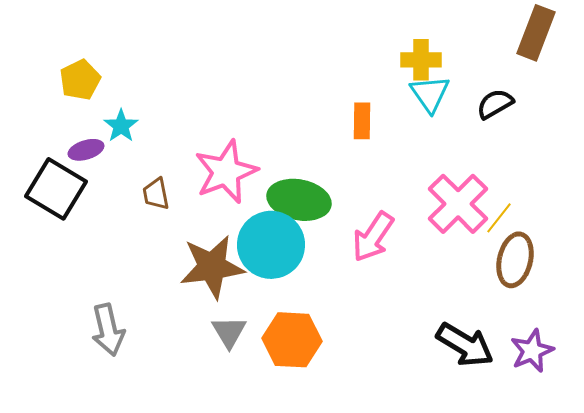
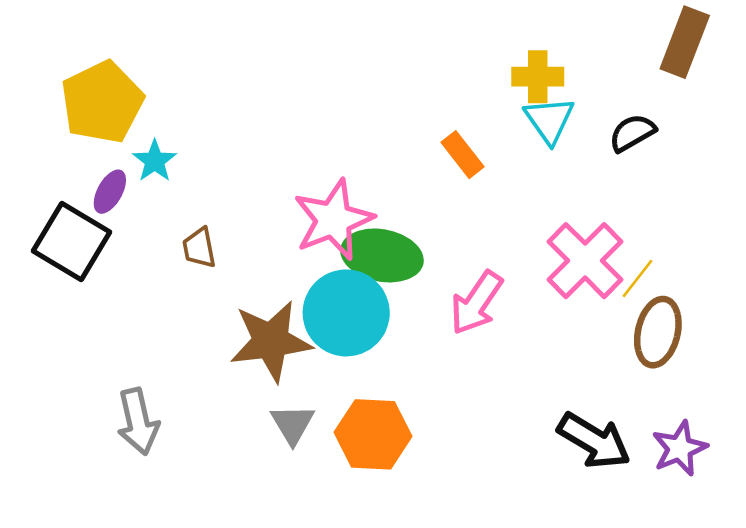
yellow pentagon: (80, 80) -> (102, 102), size x1.6
orange rectangle: (362, 121) -> (462, 155), turned -39
purple ellipse: (86, 150) -> (110, 192), turned -44
pink star: (226, 172) -> (333, 220), moved

